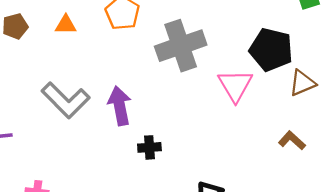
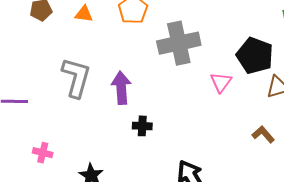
pink triangle: (235, 85) -> (221, 82), size x0.7
gray L-shape: (66, 100) -> (76, 78), turned -126

